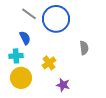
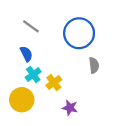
blue circle: (56, 19) -> (79, 33), moved
cyan cross: (16, 56) -> (33, 74), moved, turned -32

